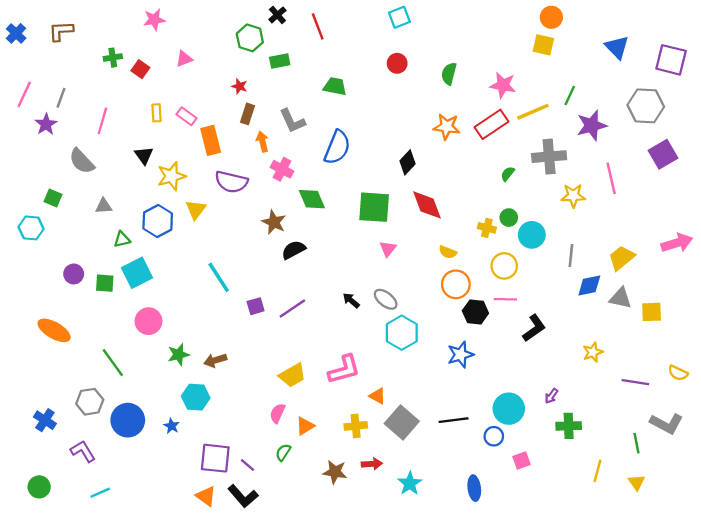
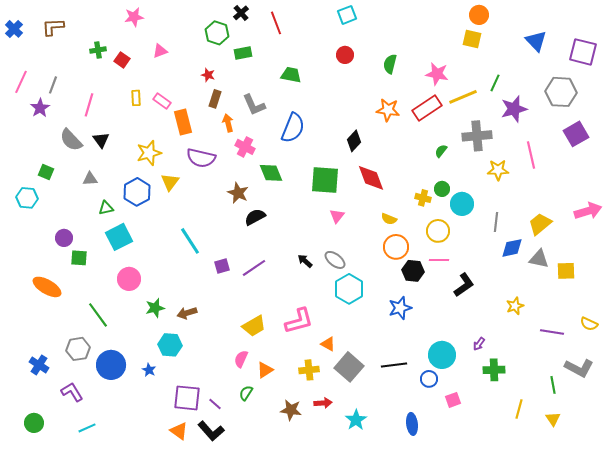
black triangle: (144, 155) -> (101, 140), moved
green square: (105, 283) -> (79, 258), moved

